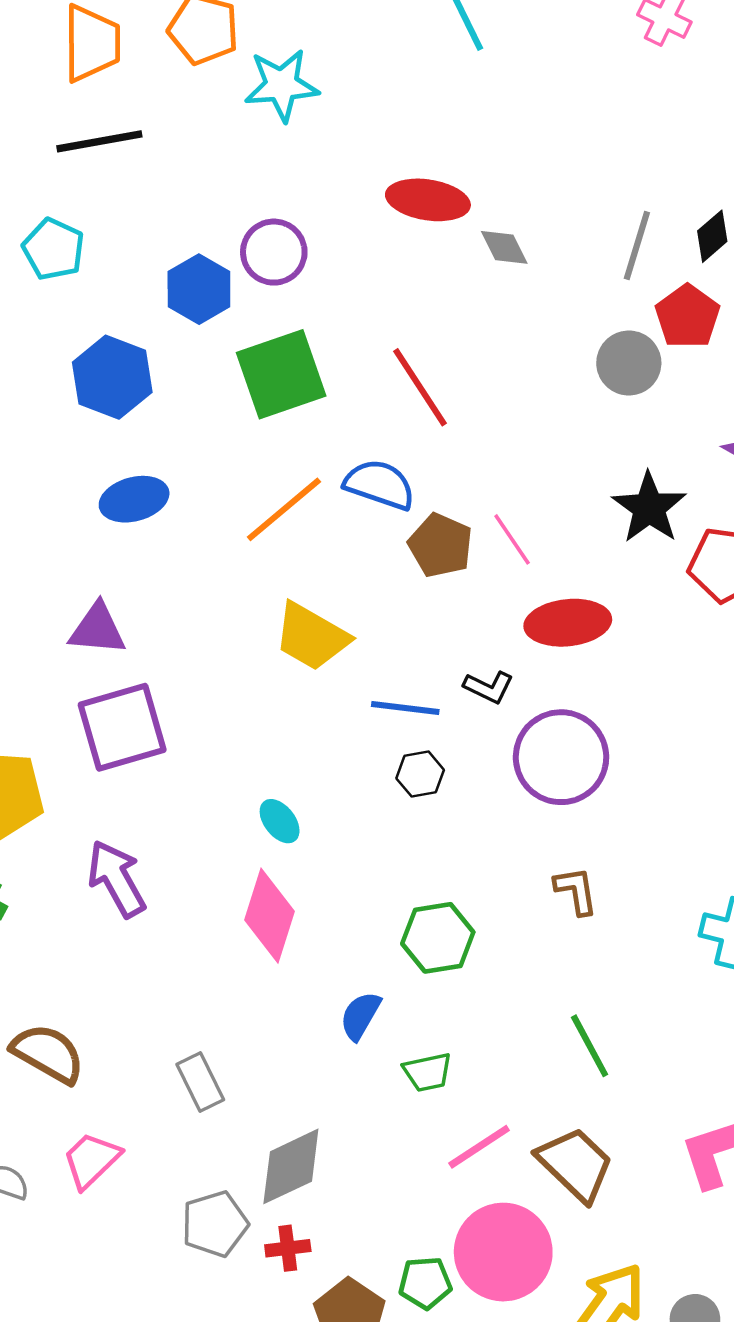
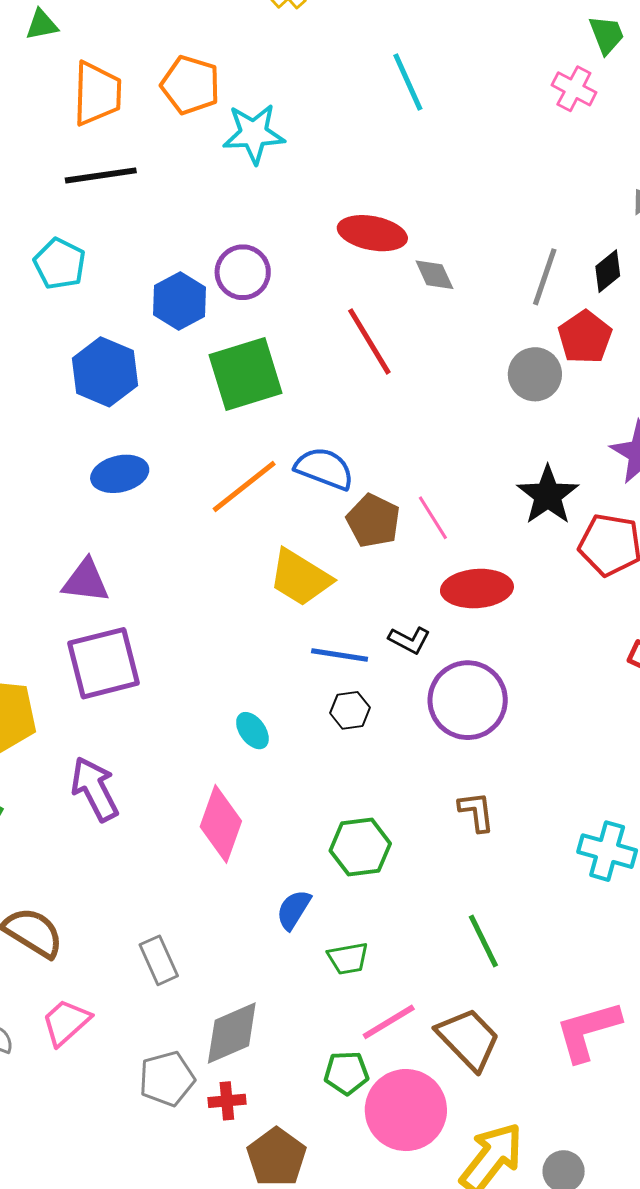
red line: (420, 387) -> (369, 341), moved
yellow trapezoid: (311, 637) -> (300, 578), moved
cyan ellipse: (280, 821) -> (252, 731), moved
green pentagon: (425, 1283) -> (346, 1073), moved

